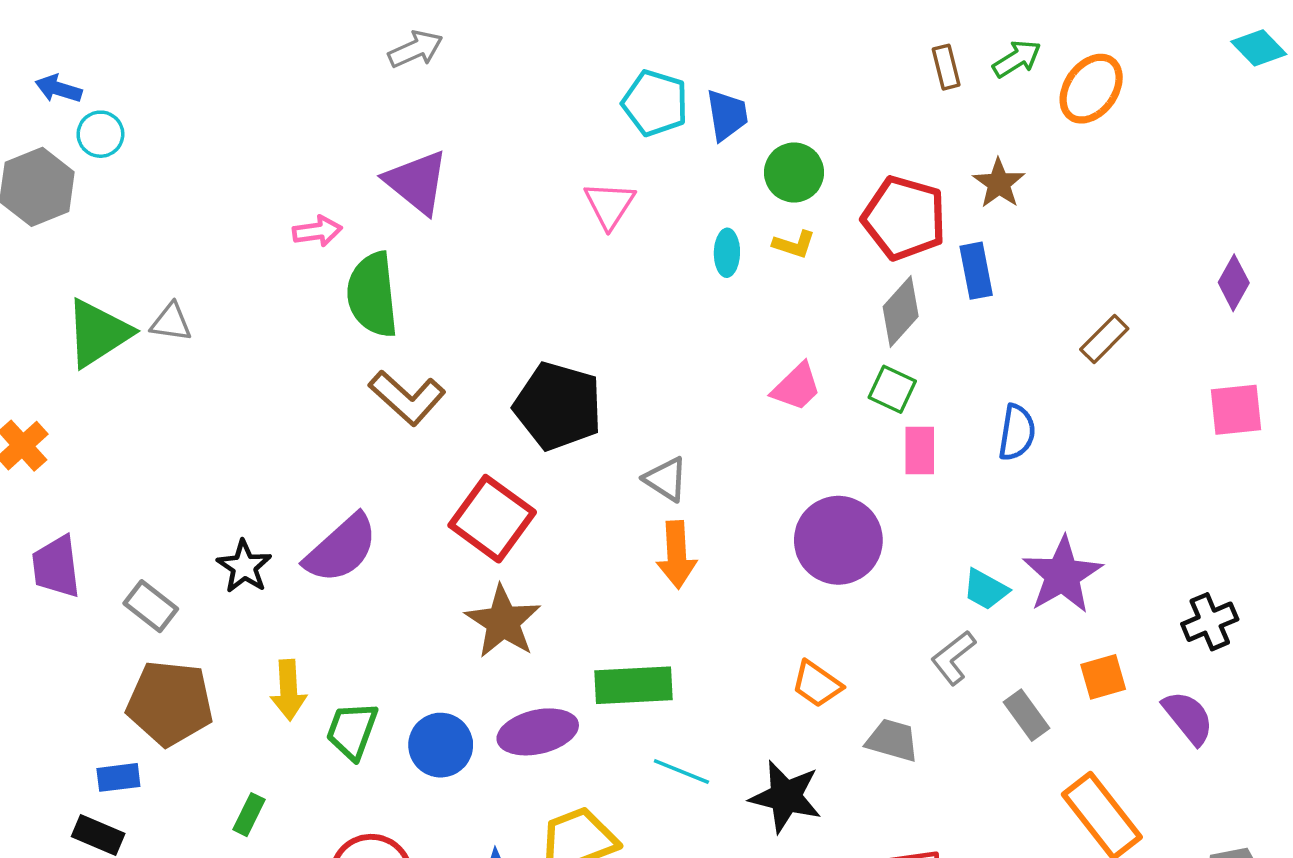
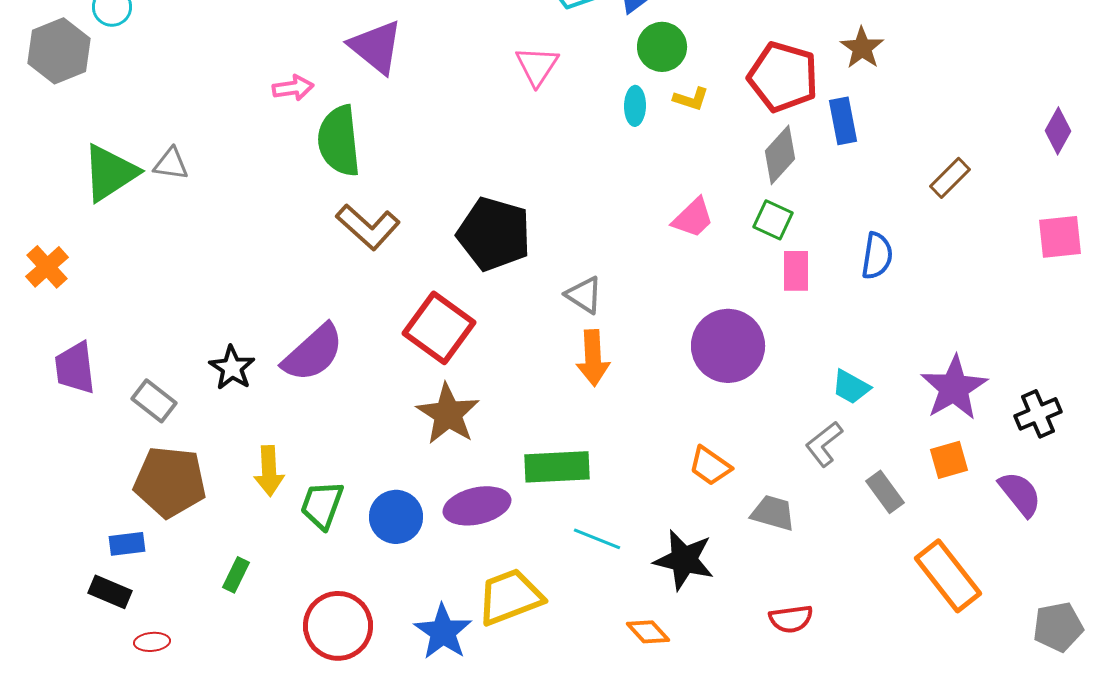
green circle: (794, 172) -> (662, 47), moved
purple star: (1062, 575) -> (954, 388), moved

